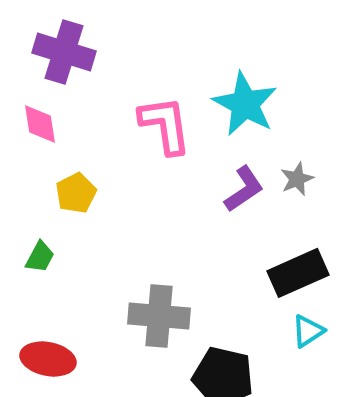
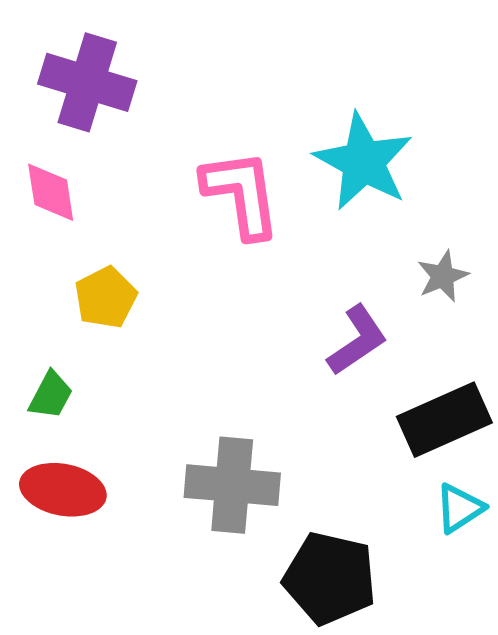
purple L-shape: (244, 189) -> (357, 340), moved
red ellipse: (48, 359) -> (63, 490), moved

